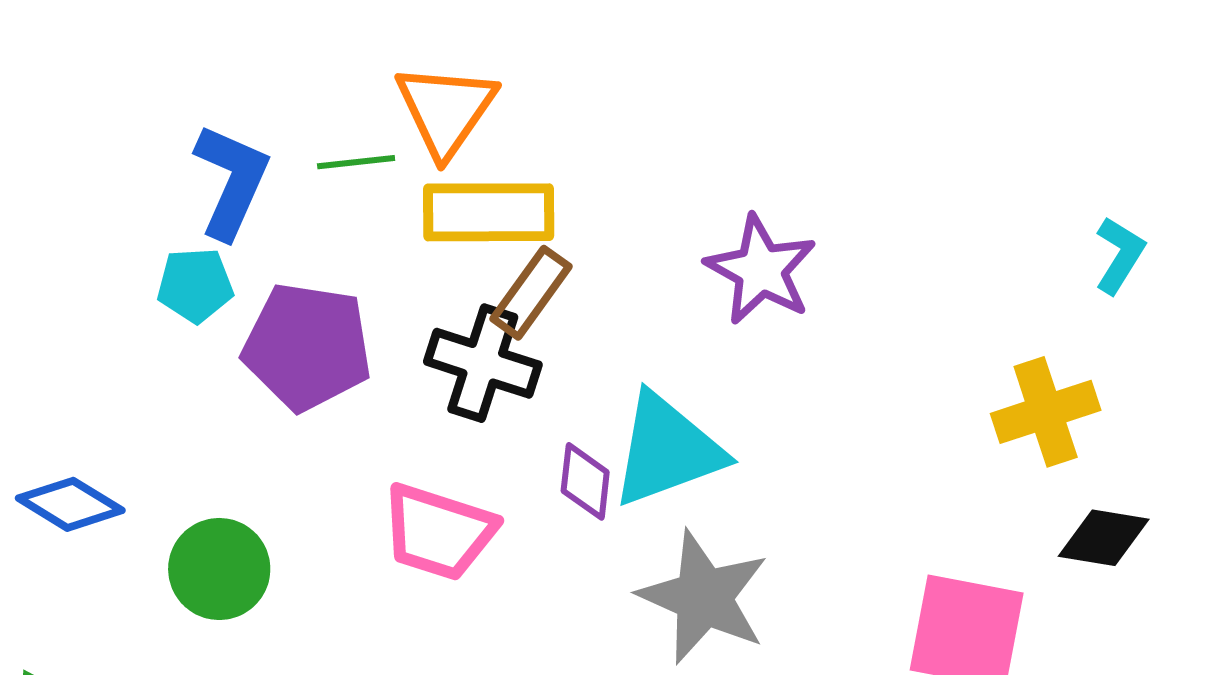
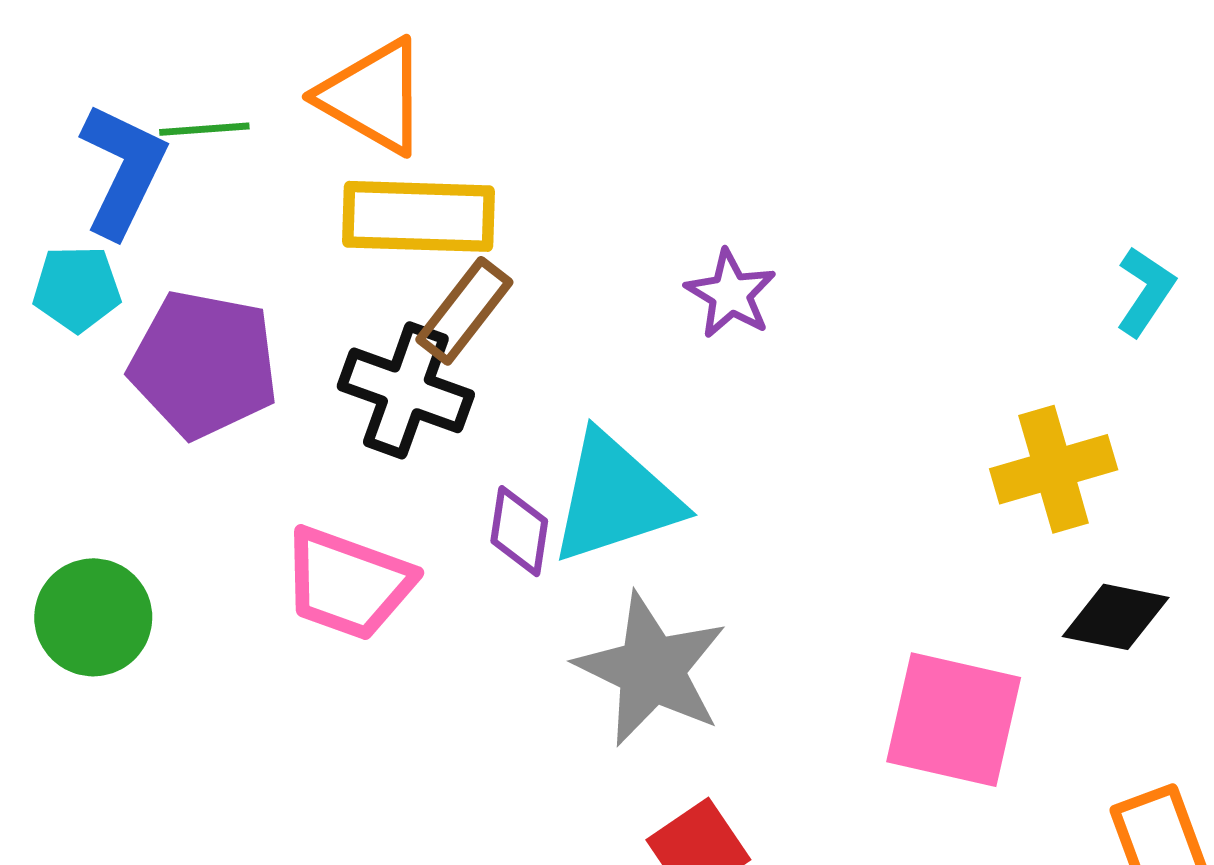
orange triangle: (446, 110) -> (373, 96), turned -37
green line: (356, 162) -> (204, 129), moved
purple star: (761, 270) -> (731, 294), size x0.7

